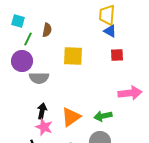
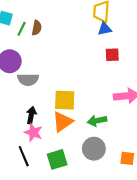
blue triangle: (110, 31) -> (105, 29), turned -40
green line: (28, 39) -> (22, 29), moved
yellow square: (73, 56) -> (65, 100), moved

